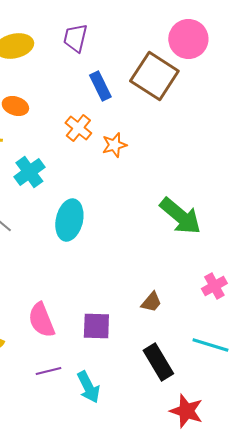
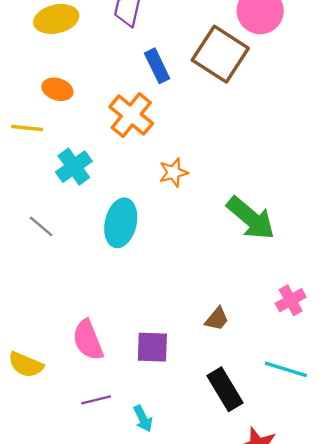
orange cross: (78, 128) -> (131, 115), size x1.4
orange star: (114, 145) -> (173, 172), moved
cyan arrow: (88, 387) -> (143, 419), size x0.7

